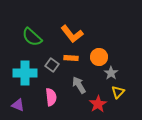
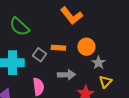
orange L-shape: (72, 34) -> (71, 16), moved
gray arrow: (79, 85) -> (66, 75), turned 120

